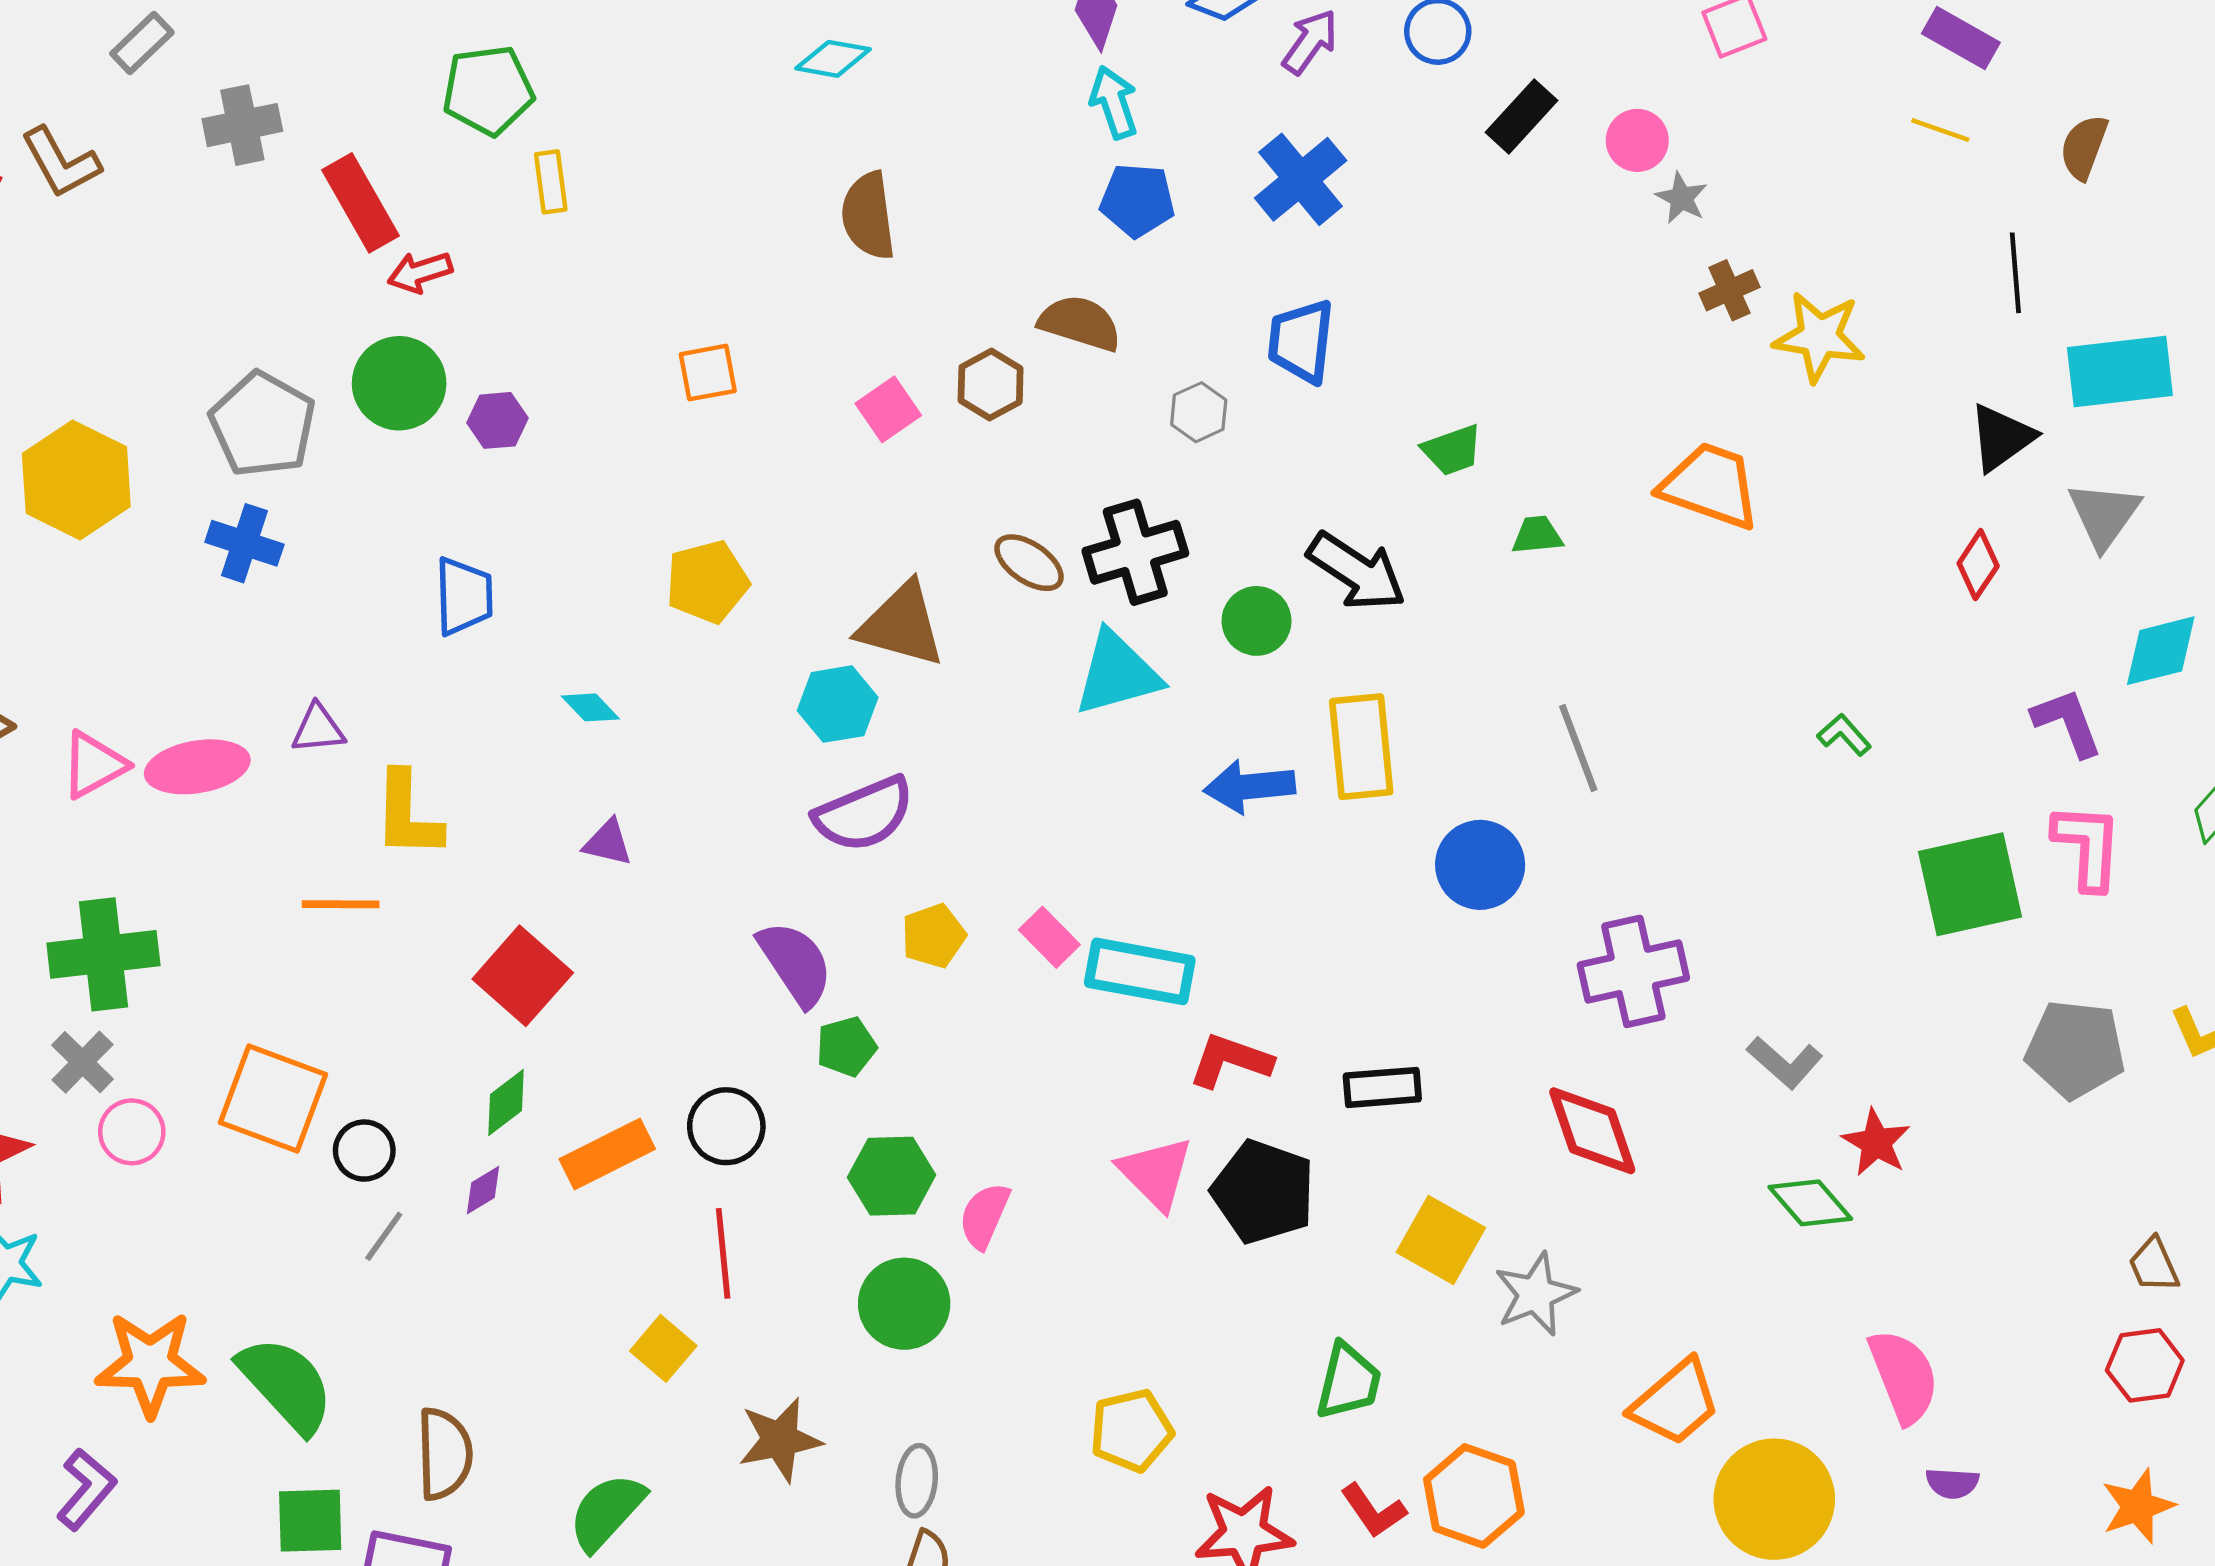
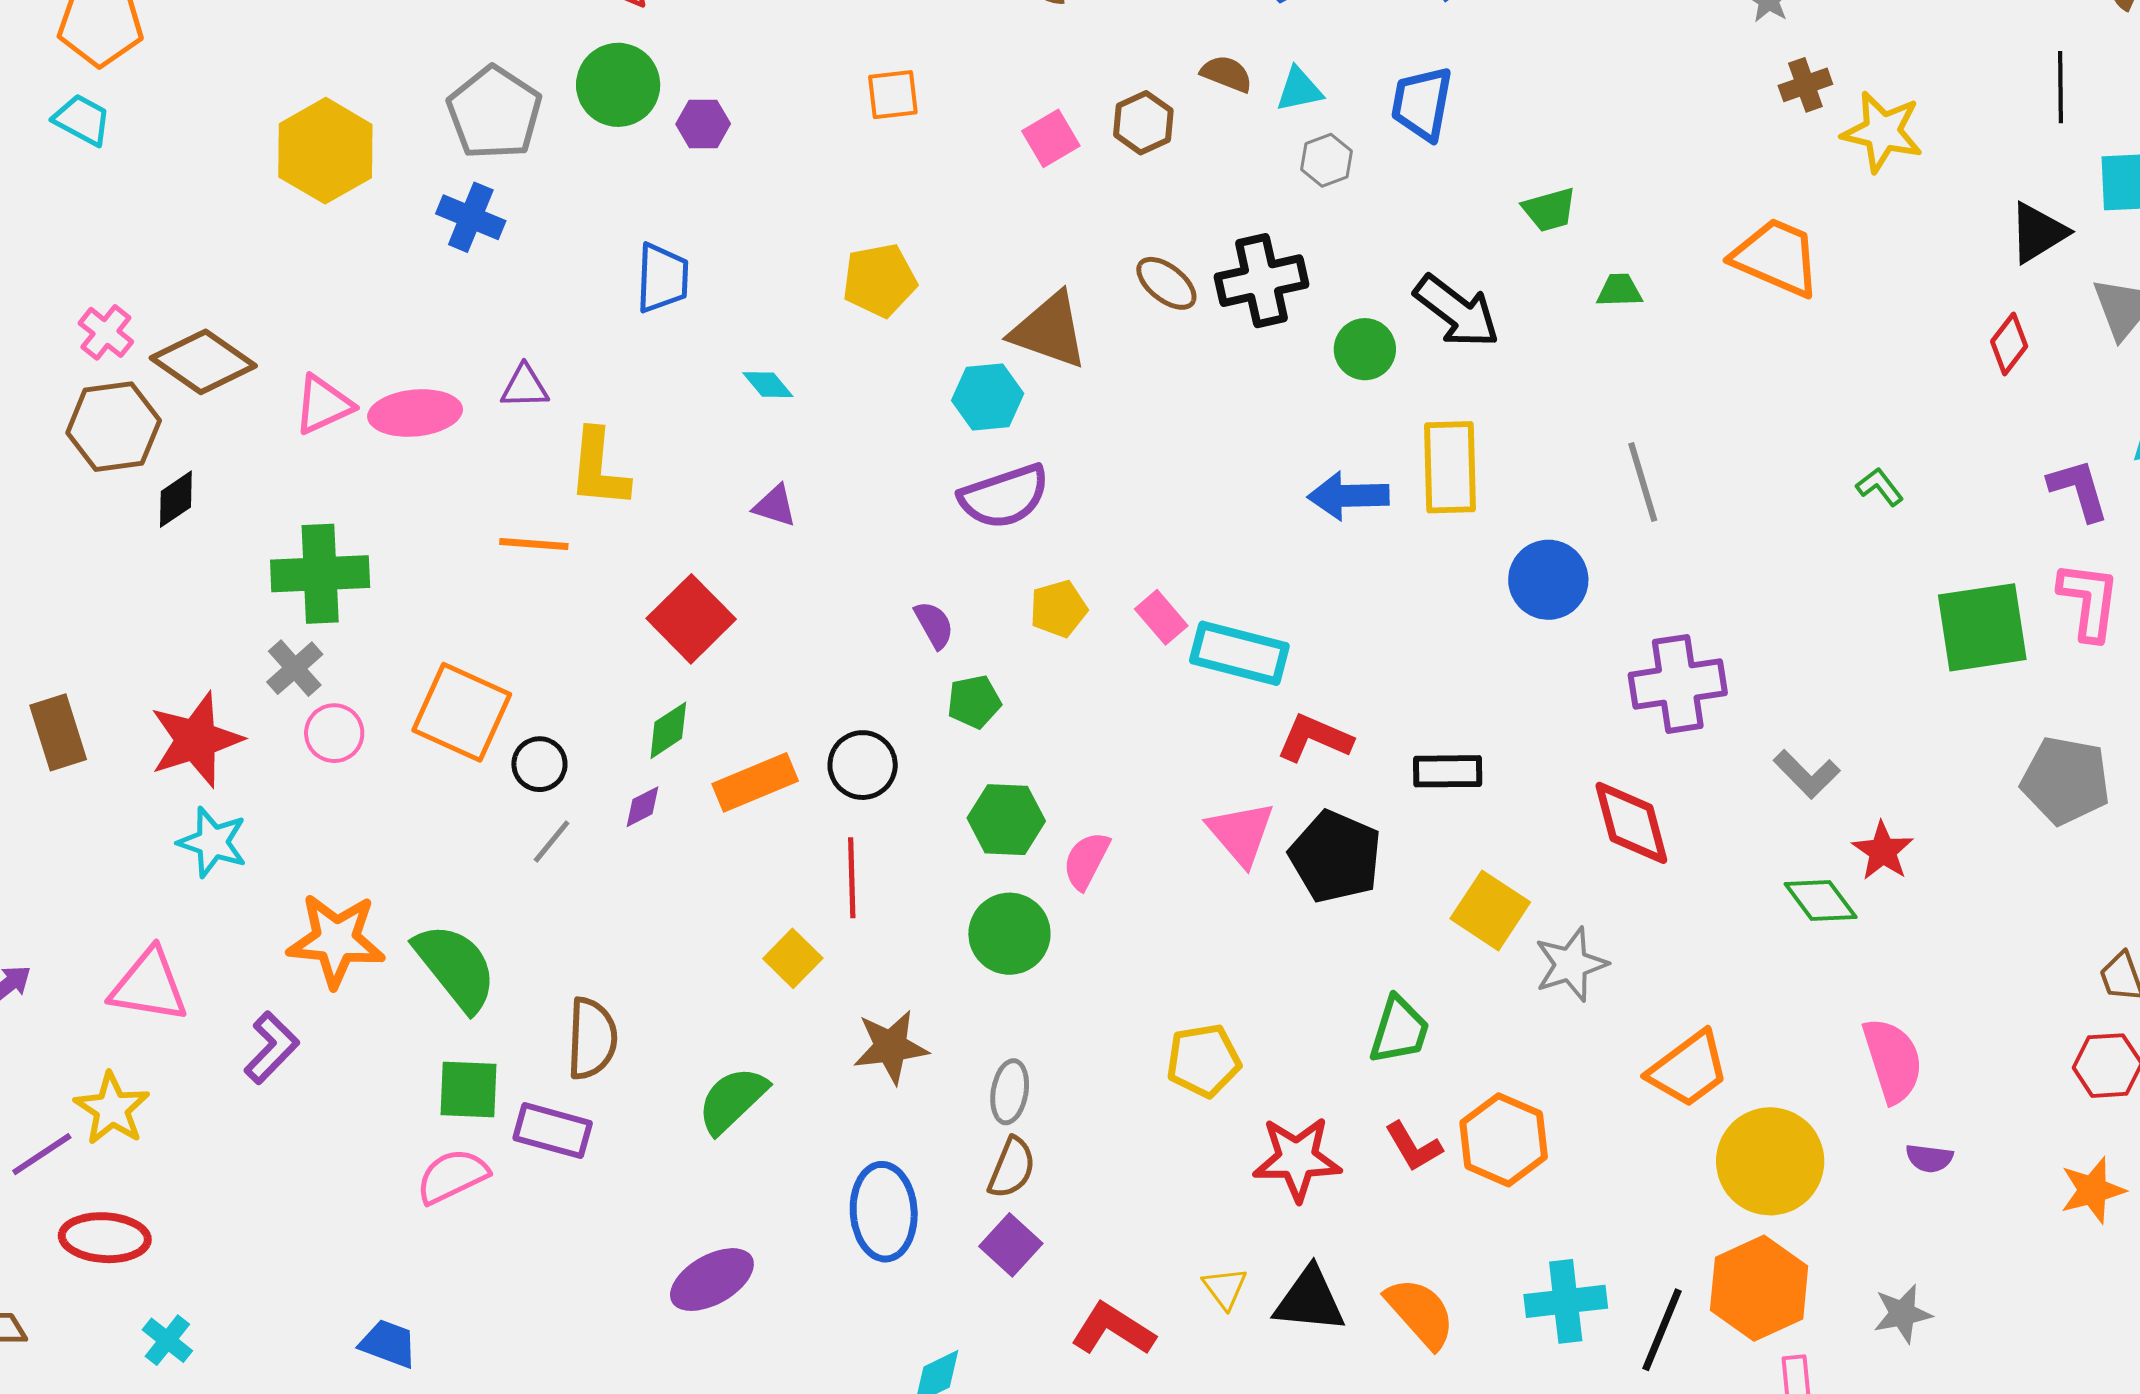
brown semicircle: (1080, 323) -> (1227, 74), size x0.7
cyan triangle: (1117, 673) -> (1299, 90), moved, size x0.6
purple semicircle: (795, 963) -> (934, 625), size x0.6

